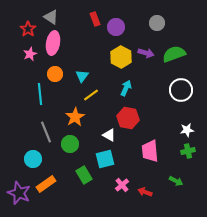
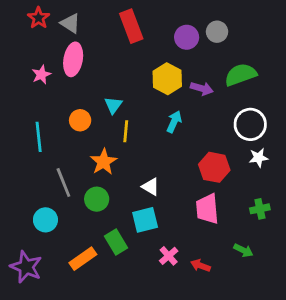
red rectangle: (95, 19) -> (131, 26), size x1.6
purple circle: (116, 27) -> (187, 37), moved
red star: (28, 29) -> (39, 18), moved
purple arrow: (146, 53) -> (202, 88), moved
orange circle: (55, 74) -> (80, 120), moved
cyan line: (40, 94) -> (39, 137), moved
yellow line: (91, 95) -> (126, 131), turned -49
red hexagon: (128, 118) -> (214, 167), moved
white star: (187, 130) -> (259, 158), moved
orange rectangle: (46, 184) -> (83, 259), moved

